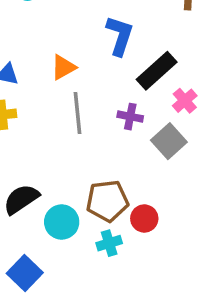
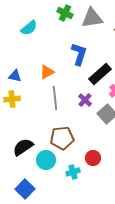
purple cross: (130, 117) -> (85, 100), turned 32
brown pentagon: (107, 201) -> (62, 138), moved

